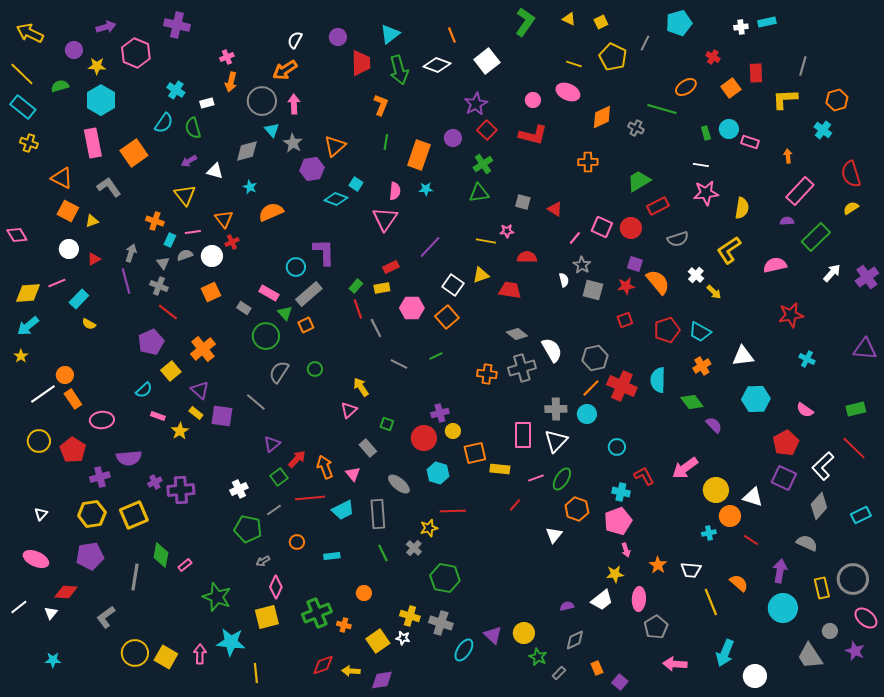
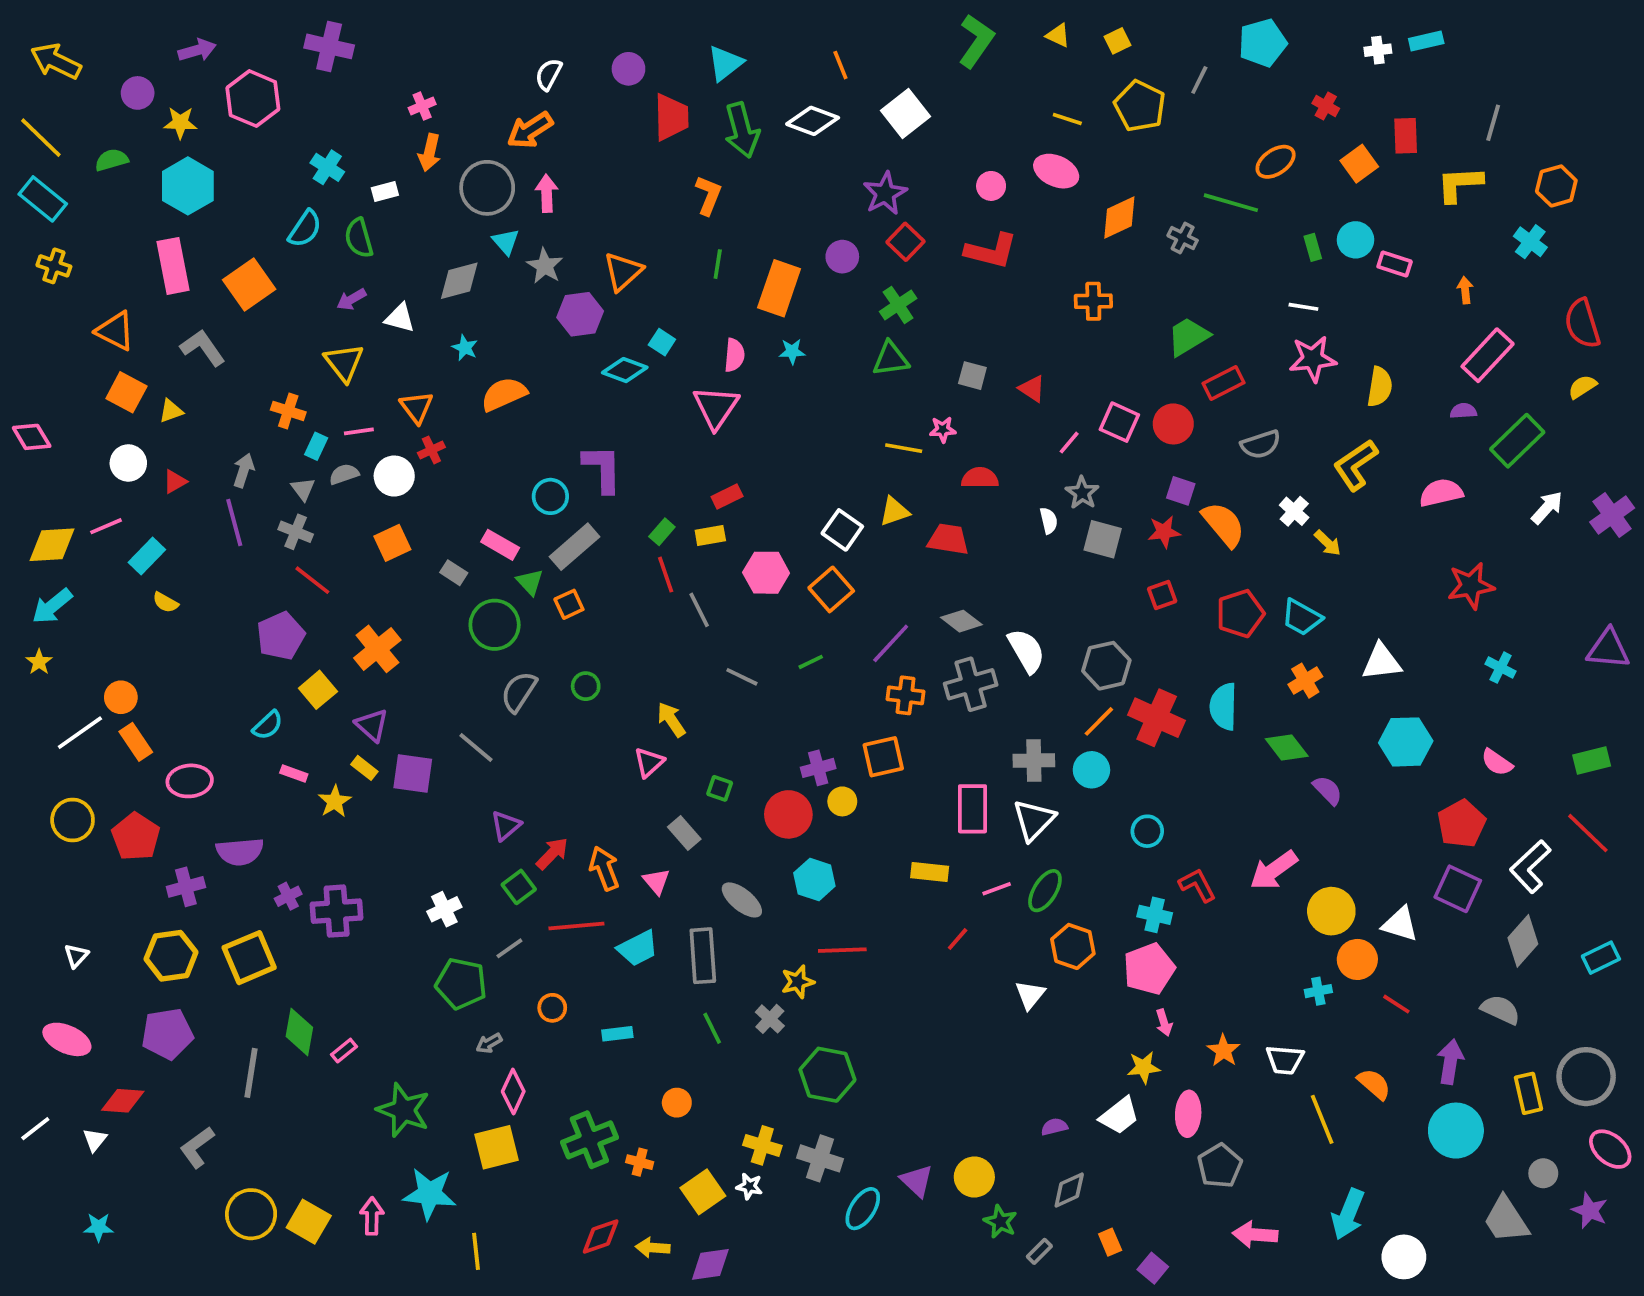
purple line: (430, 247) -> (891, 643), moved
orange square: (475, 453) -> (883, 757), moved

